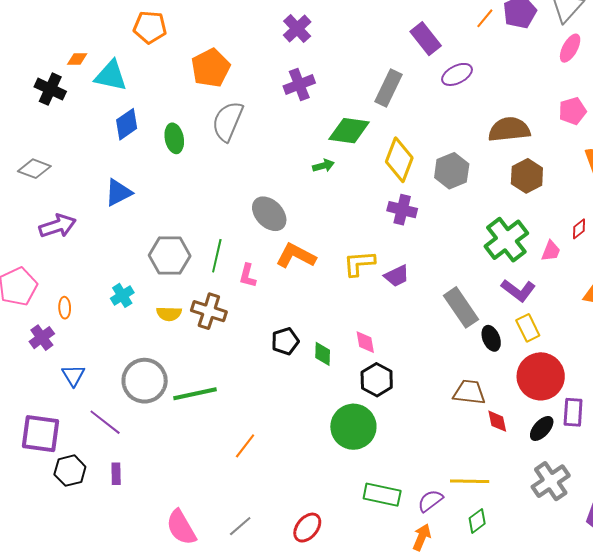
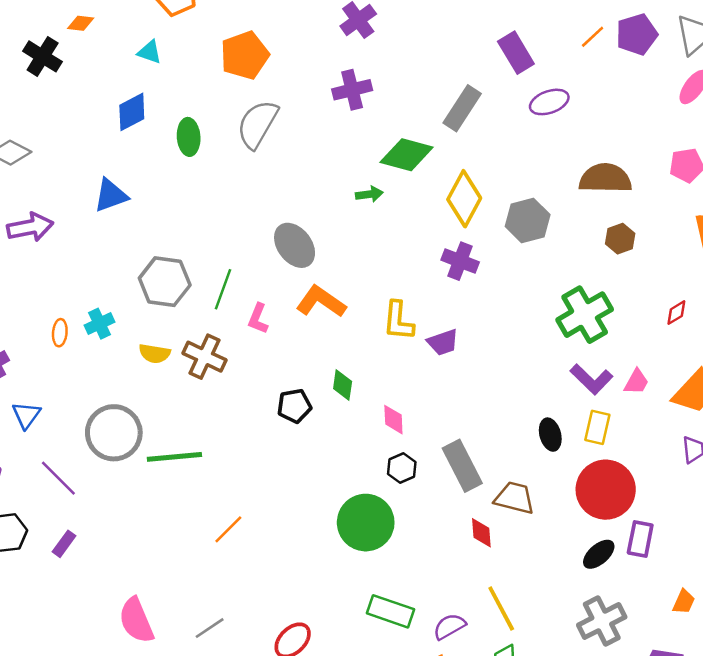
cyan triangle: (111, 76) -> (150, 52), moved, size x0.6
brown hexagon: (527, 176) -> (620, 239), size x0.7
pink trapezoid: (551, 251) -> (636, 382), moved
yellow L-shape: (359, 263) -> (398, 321), turned -88
gray rectangle: (461, 307) -> (462, 466), moved
orange ellipse: (65, 308) -> (60, 333), moved
yellow rectangle: (528, 328) -> (597, 427), turned 32
green diamond: (323, 354) -> (343, 385), moved
black hexagon: (377, 380) -> (402, 468), size x0.7
red diamond: (497, 421) -> (481, 533), moved
purple rectangle: (116, 474) -> (64, 544), turned 30
yellow line: (470, 481) -> (501, 608), turned 54

